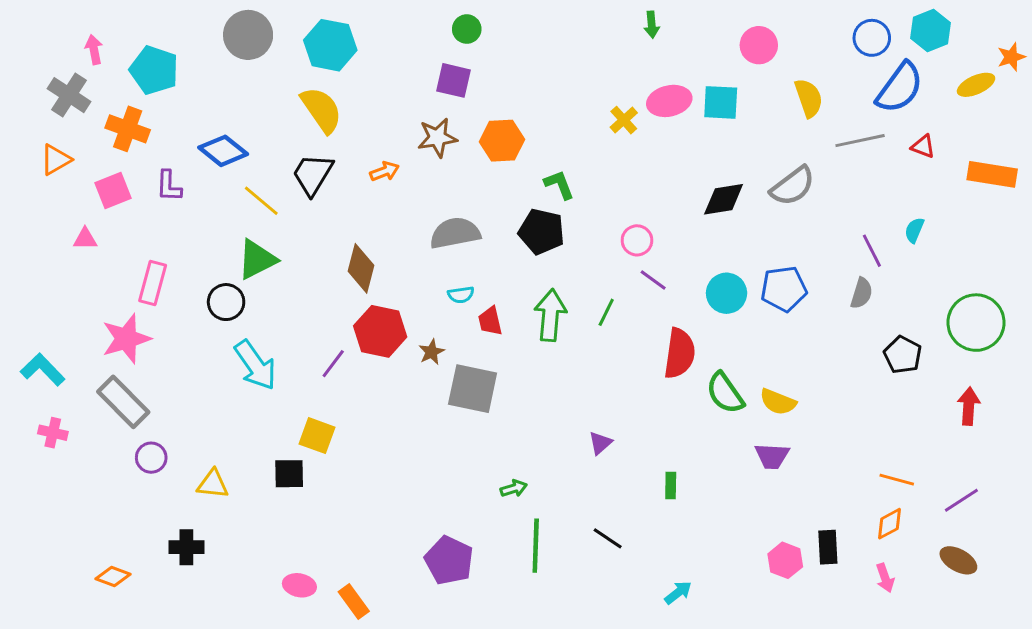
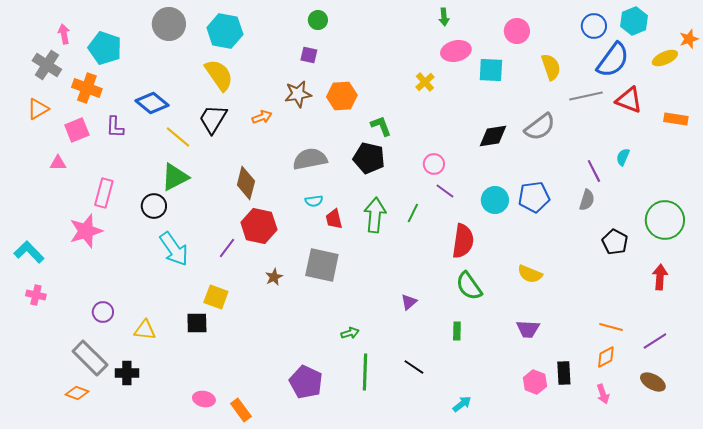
purple square: (454, 80) -> (309, 55), size x0.7
pink ellipse: (669, 101) -> (456, 51), moved
red triangle: (923, 146) -> (629, 100), size x1.6
orange rectangle: (992, 174) -> (676, 119), size x0.7
brown star: (432, 352) -> (274, 277), moved
green semicircle: (725, 393) -> (469, 286), moved
gray rectangle: (123, 402) -> (90, 358), moved
purple trapezoid: (772, 456) -> (528, 329), moved

